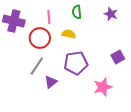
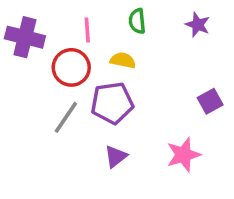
purple pentagon: (76, 63) -> (112, 103), moved
purple triangle: (51, 82) -> (116, 156), moved

